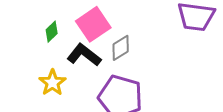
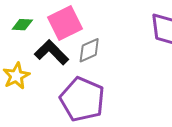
green diamond: (52, 32) -> (22, 25), turned 40

